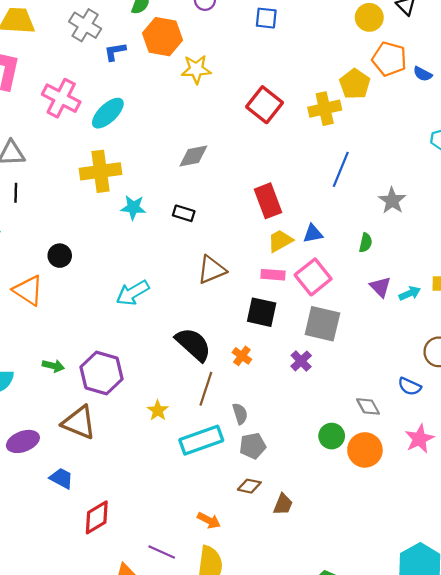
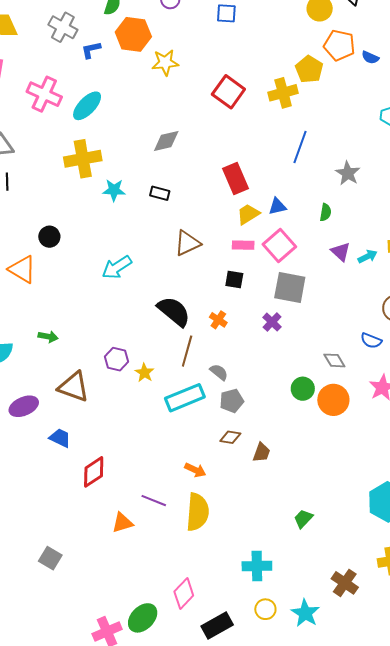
black square: (262, 312) -> (234, 279), size x0.7
purple hexagon: (101, 373) -> (116, 359), moved, size x0.6
gray semicircle: (240, 414) -> (219, 372), turned -30

